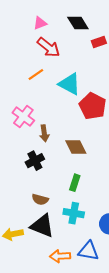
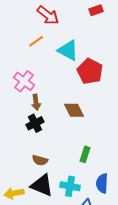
brown arrow: (44, 133) -> (36, 102), moved
green rectangle: (75, 183) -> (85, 154), moved
cyan cross: (74, 213) -> (70, 186), moved

